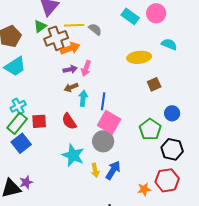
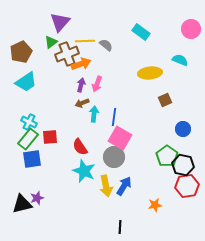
pink circle: (156, 13) -> (191, 29), moved
purple arrow: (70, 69) -> (81, 85), turned -64
cyan cross: (18, 106) -> (29, 122), turned -35
red semicircle: (69, 121) -> (80, 147), moved
green pentagon: (150, 129) -> (167, 156), moved
blue square: (21, 143) -> (32, 159), turned 30
yellow arrow: (95, 170) -> (106, 186), size x1.5
red hexagon: (167, 180) -> (187, 186), moved

